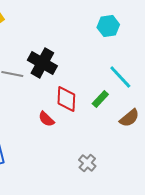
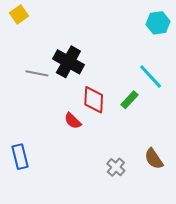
cyan hexagon: (108, 26) -> (158, 23), moved
brown semicircle: (129, 118) -> (154, 159), moved, turned 95

